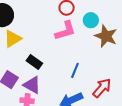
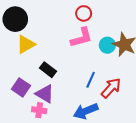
cyan circle: (91, 20) -> (107, 45), moved
red arrow: (102, 88) -> (111, 88), moved

